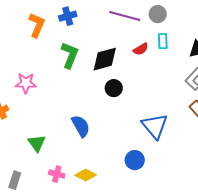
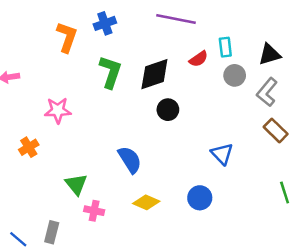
gray circle: (158, 14) -> (235, 75), moved
blue triangle: (155, 126) -> (222, 154), size x0.7
pink cross: (57, 174) -> (94, 211), moved
yellow diamond: (86, 175) -> (146, 202), moved

